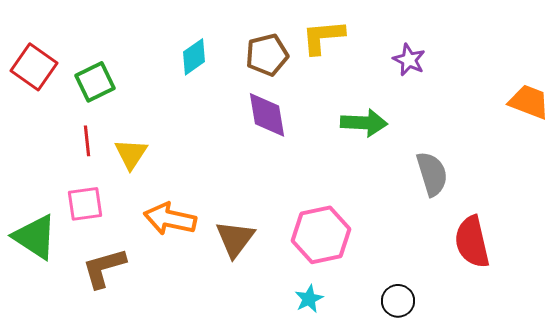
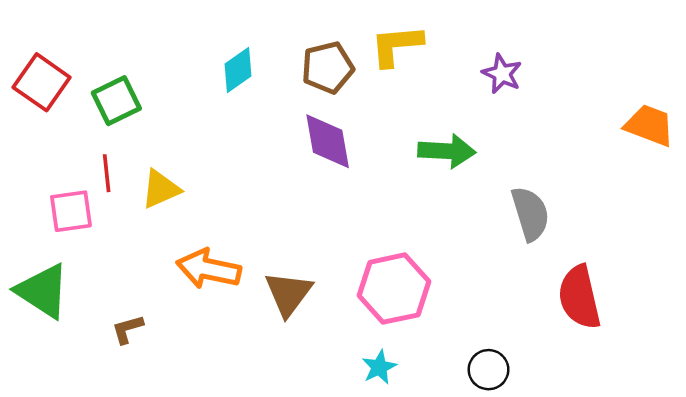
yellow triangle: (131, 154) -> (161, 189), turned 33
pink square: (85, 204) -> (71, 211), moved
brown L-shape: (104, 268) -> (127, 329), size x0.6

